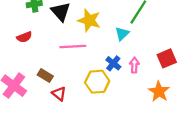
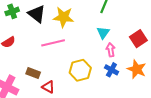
cyan triangle: (122, 34) -> (103, 33), moved
blue cross: (113, 63) -> (111, 70), moved

